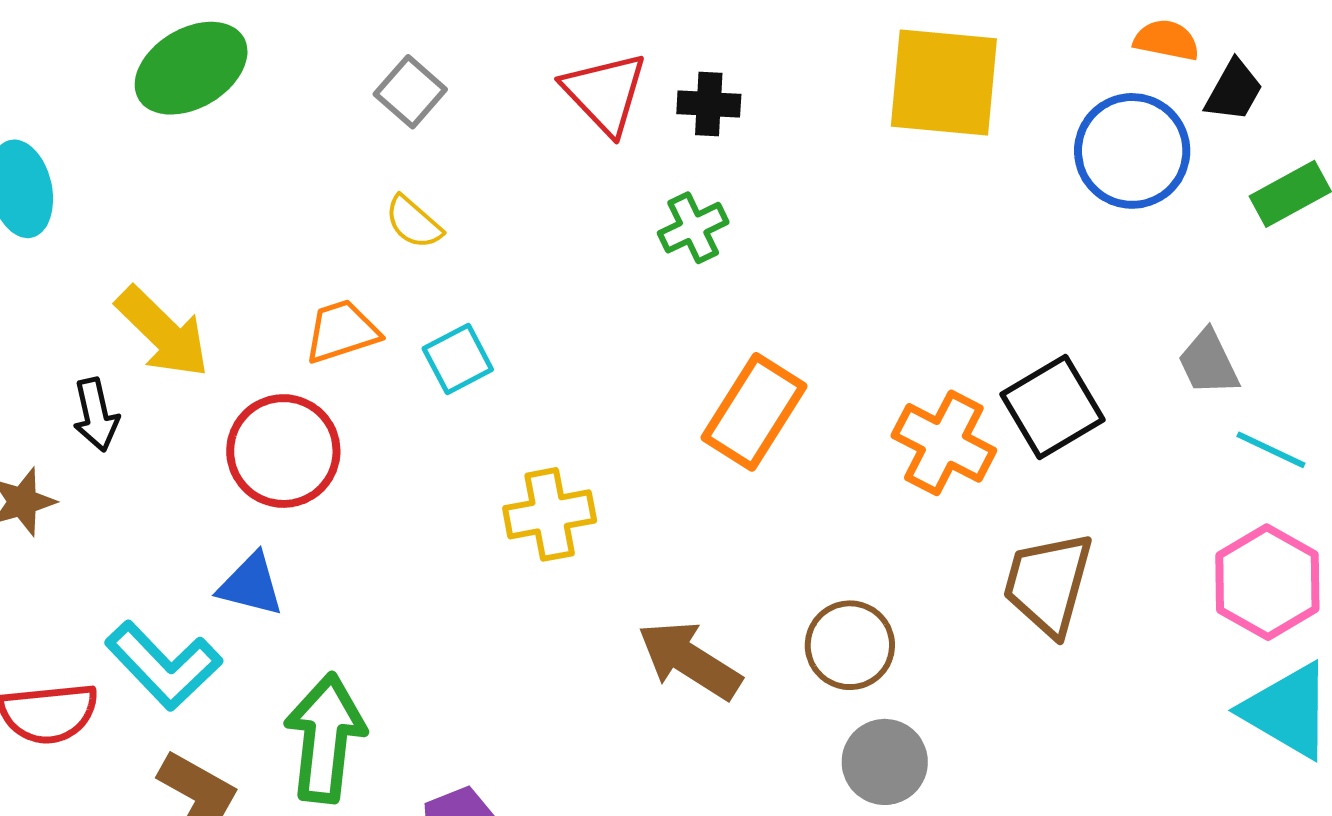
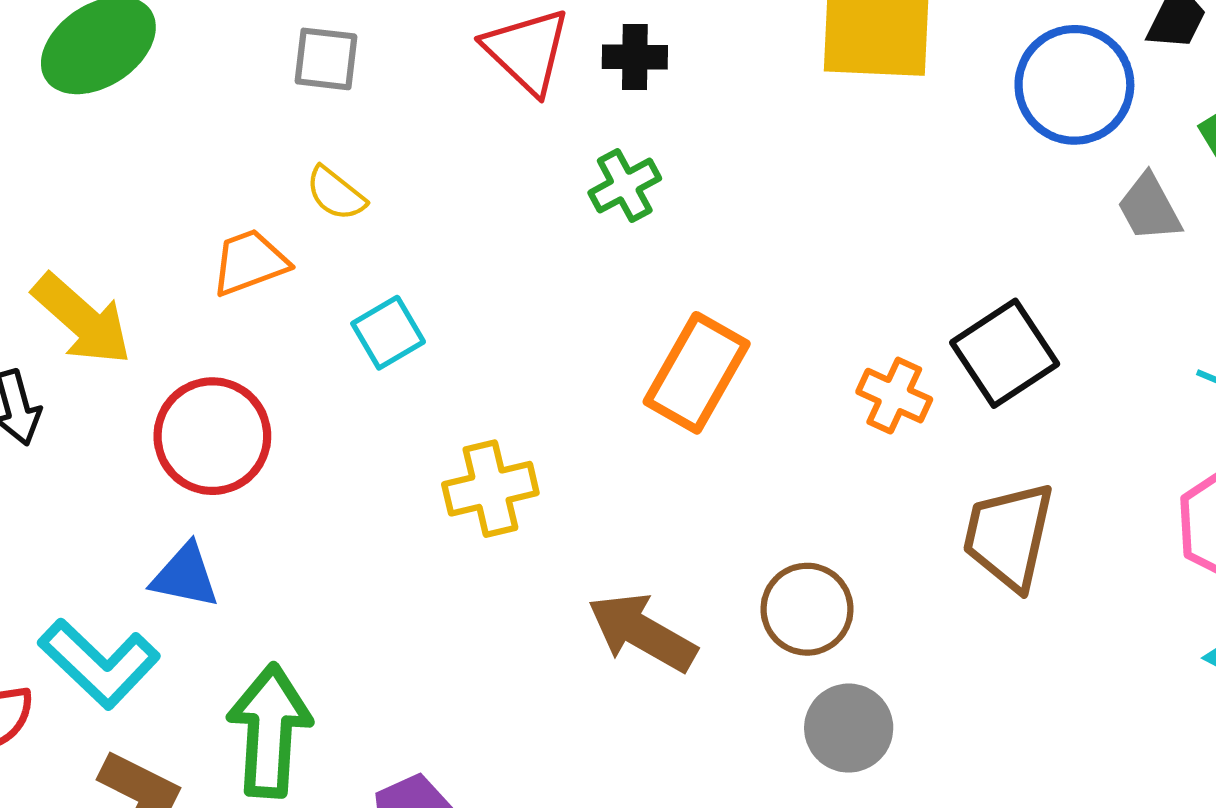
gray square: (410, 92) -> (326, 59), turned -32
orange trapezoid: (342, 331) -> (250, 262), moved
gray trapezoid: (1208, 362) -> (1149, 208), moved
orange cross: (944, 443) -> (894, 396), size x0.7

